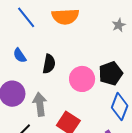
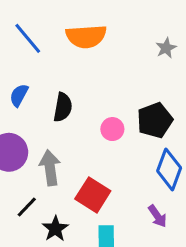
blue semicircle: (20, 55) -> (19, 95), turned 63
pink circle: (82, 79) -> (112, 129), size x0.6

